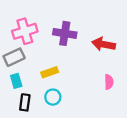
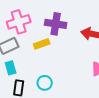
yellow rectangle: (50, 72) -> (42, 44), moved

